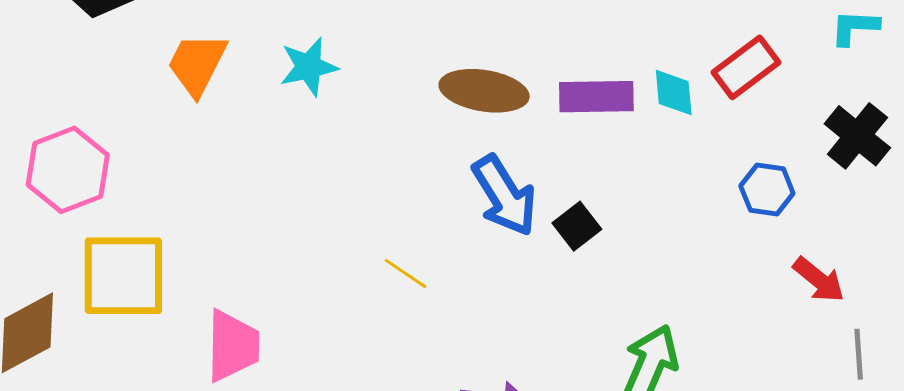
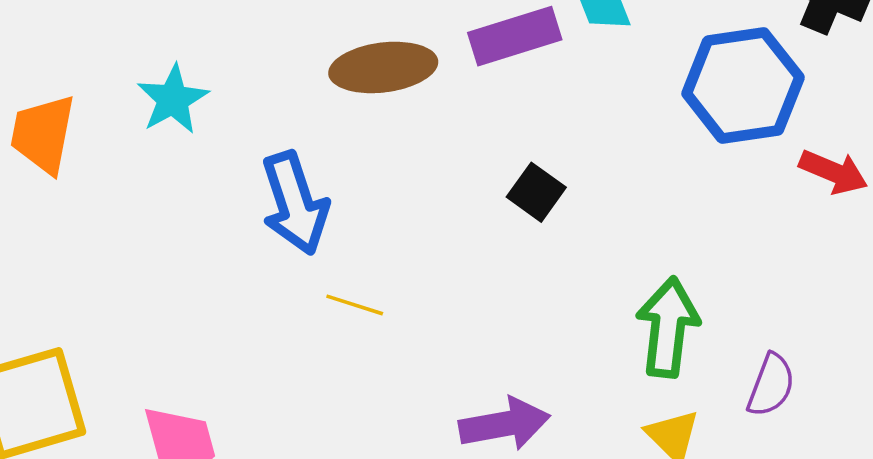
blue hexagon: (767, 190) -> (743, 85), size x1.8
blue arrow: (504, 196) -> (295, 203), moved, turned 30

